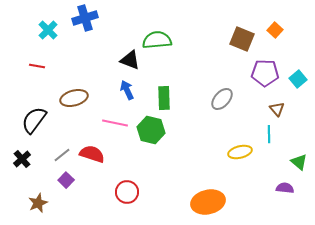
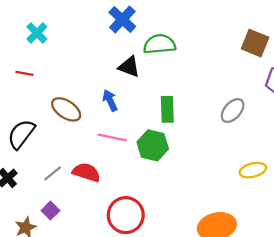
blue cross: (85, 18) -> (122, 19), moved, turned -30
blue arrow: (127, 90) -> (110, 100), moved
brown ellipse: (74, 98) -> (66, 109), turned 48
purple square: (66, 180) -> (50, 211), moved
red circle: (127, 192) -> (126, 215), size x1.4

